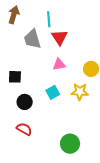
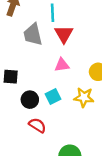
black circle: (25, 102) -> (30, 100), moved
red semicircle: (24, 129) -> (37, 125), moved

